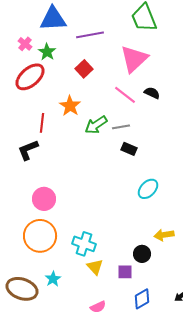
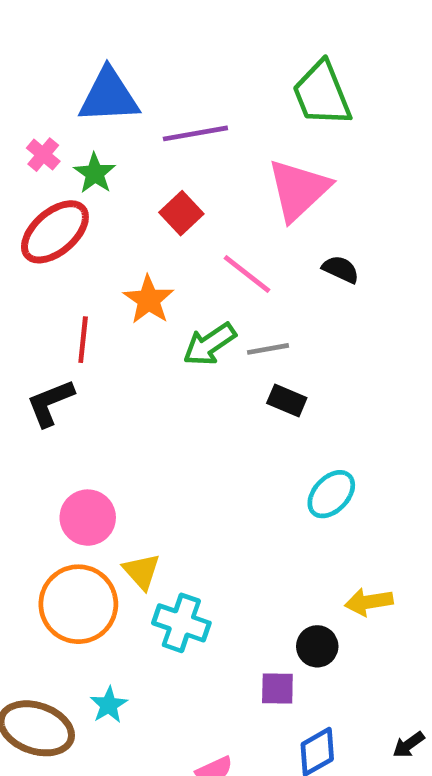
pink line: (125, 95) -> (247, 274), moved
yellow triangle: (95, 267) -> (142, 571), moved

